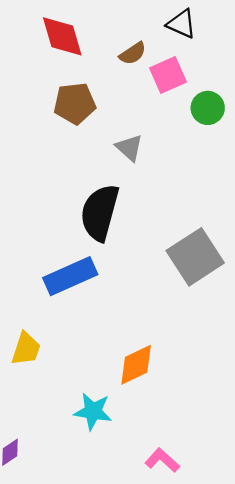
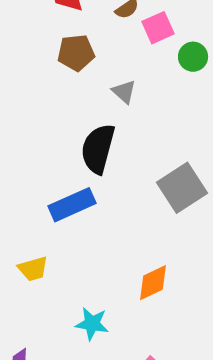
yellow trapezoid: (26, 349) -> (33, 269), turned 56
orange diamond: (136, 365) -> (153, 283), moved

